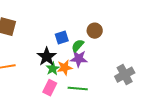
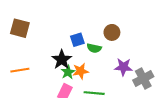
green semicircle: (78, 46) -> (94, 48), turned -120
purple star: (79, 59) -> (123, 67), moved

